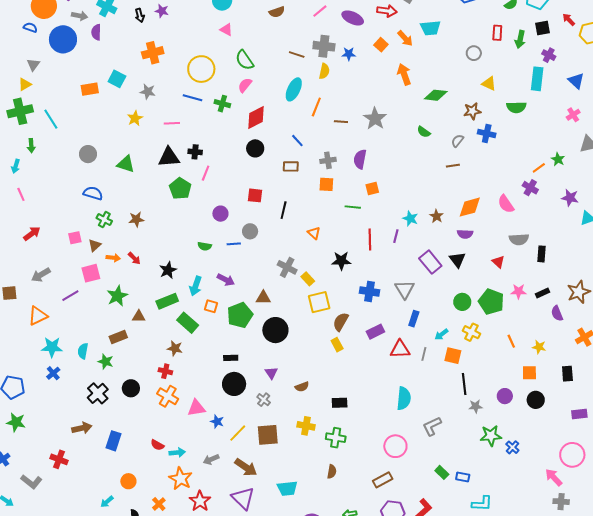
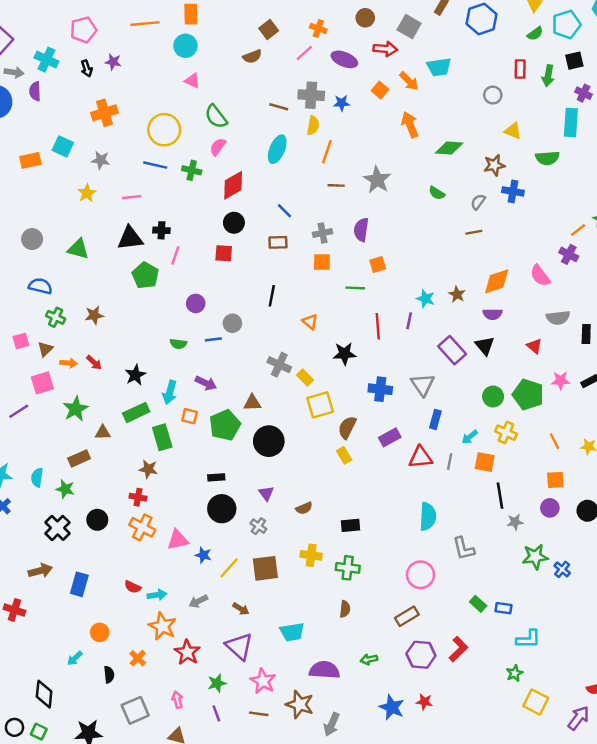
orange line: (316, 107) -> (327, 152), moved
red square: (255, 195) -> (224, 253), moved
green rectangle: (188, 323) -> (162, 437), turned 35
orange square: (529, 373) -> (555, 480), moved
gray L-shape: (432, 426) -> (464, 548), turned -75
brown arrow: (246, 467) -> (241, 609), size x0.6

